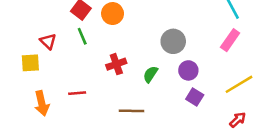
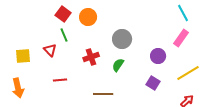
red triangle: (48, 41) -> (50, 50), moved
gray circle: (173, 41) -> (122, 39), moved
purple circle: (188, 70) -> (158, 56), moved
orange arrow: (42, 103) -> (18, 88), moved

